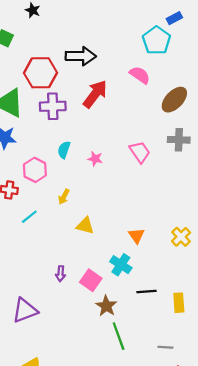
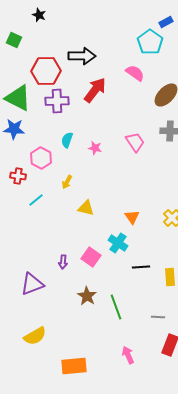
purple arrow: (61, 274) -> (63, 262), moved
brown star: (106, 306) -> (87, 296), moved

